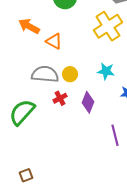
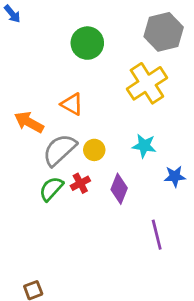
orange arrow: (29, 26) -> (29, 122), moved
gray semicircle: (45, 74) -> (60, 150), turned -48
green semicircle: (22, 112) -> (51, 189), moved, size x0.7

